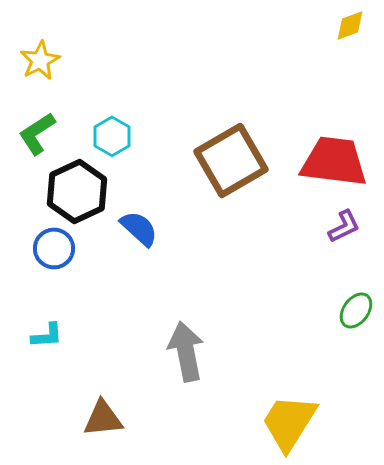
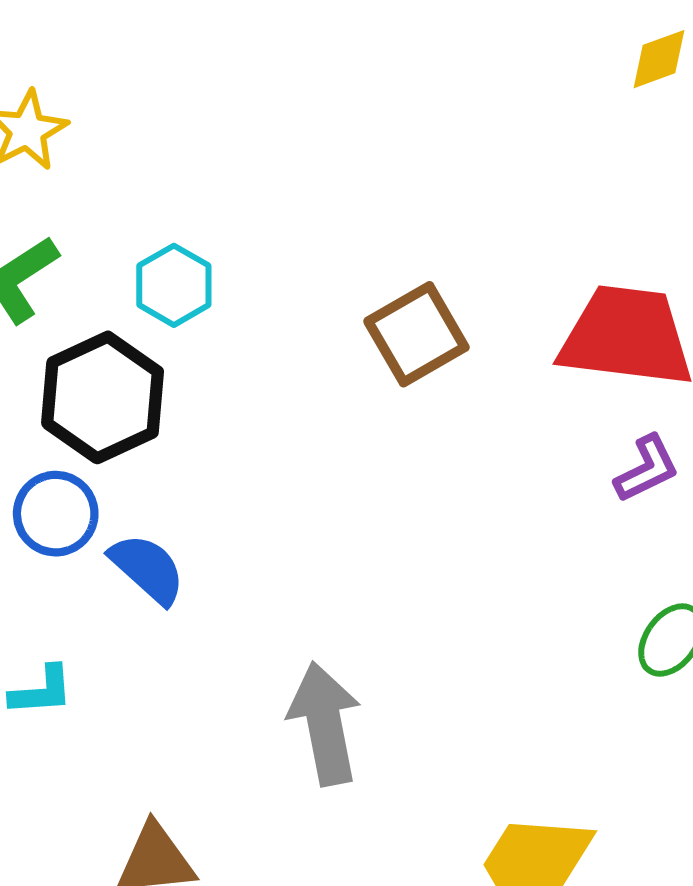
brown square: (231, 160) -> (416, 334), size x0.7
blue semicircle: (139, 228) -> (147, 569), moved

